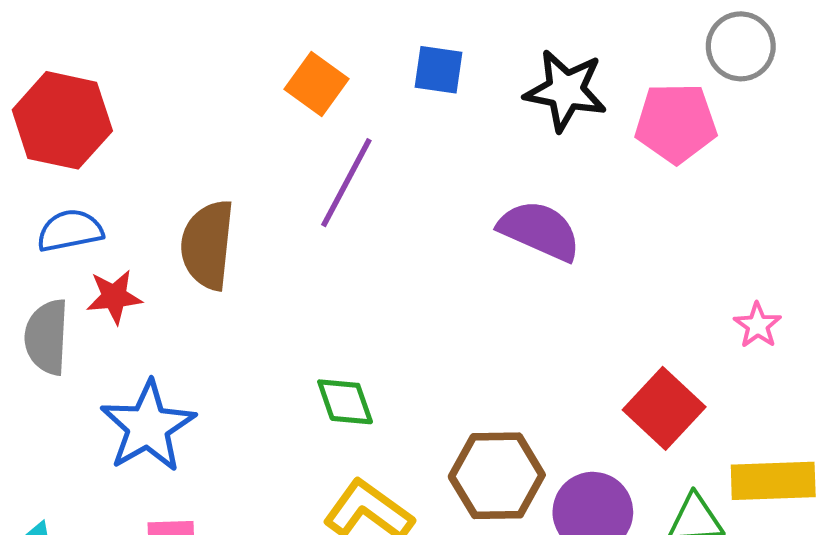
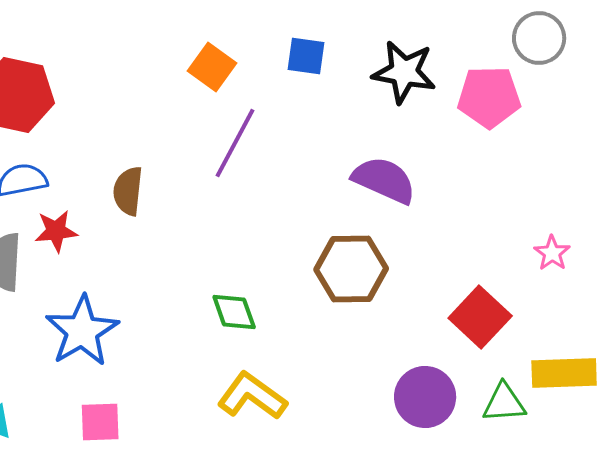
brown semicircle: (208, 245) -> (128, 191), size x0.7
brown hexagon: (497, 476) -> (351, 269), moved

